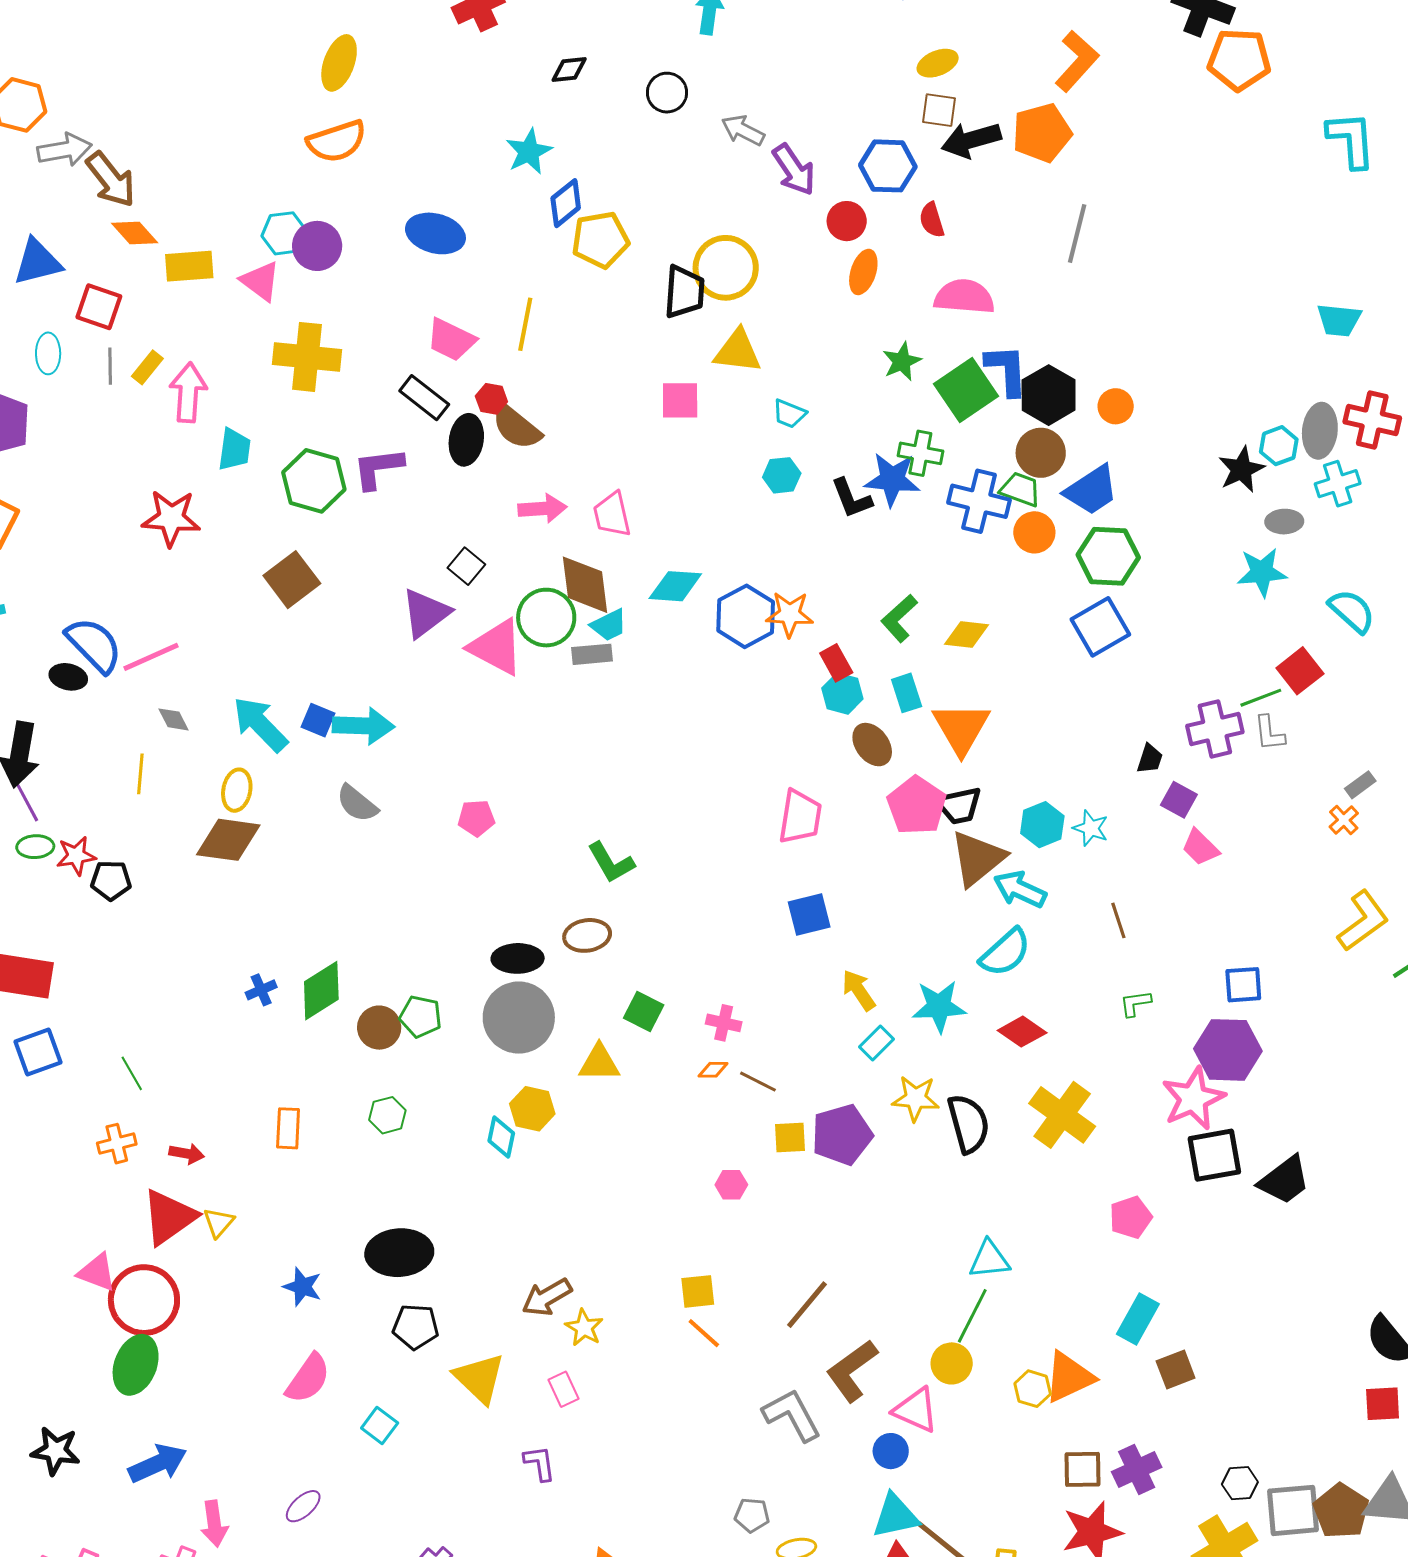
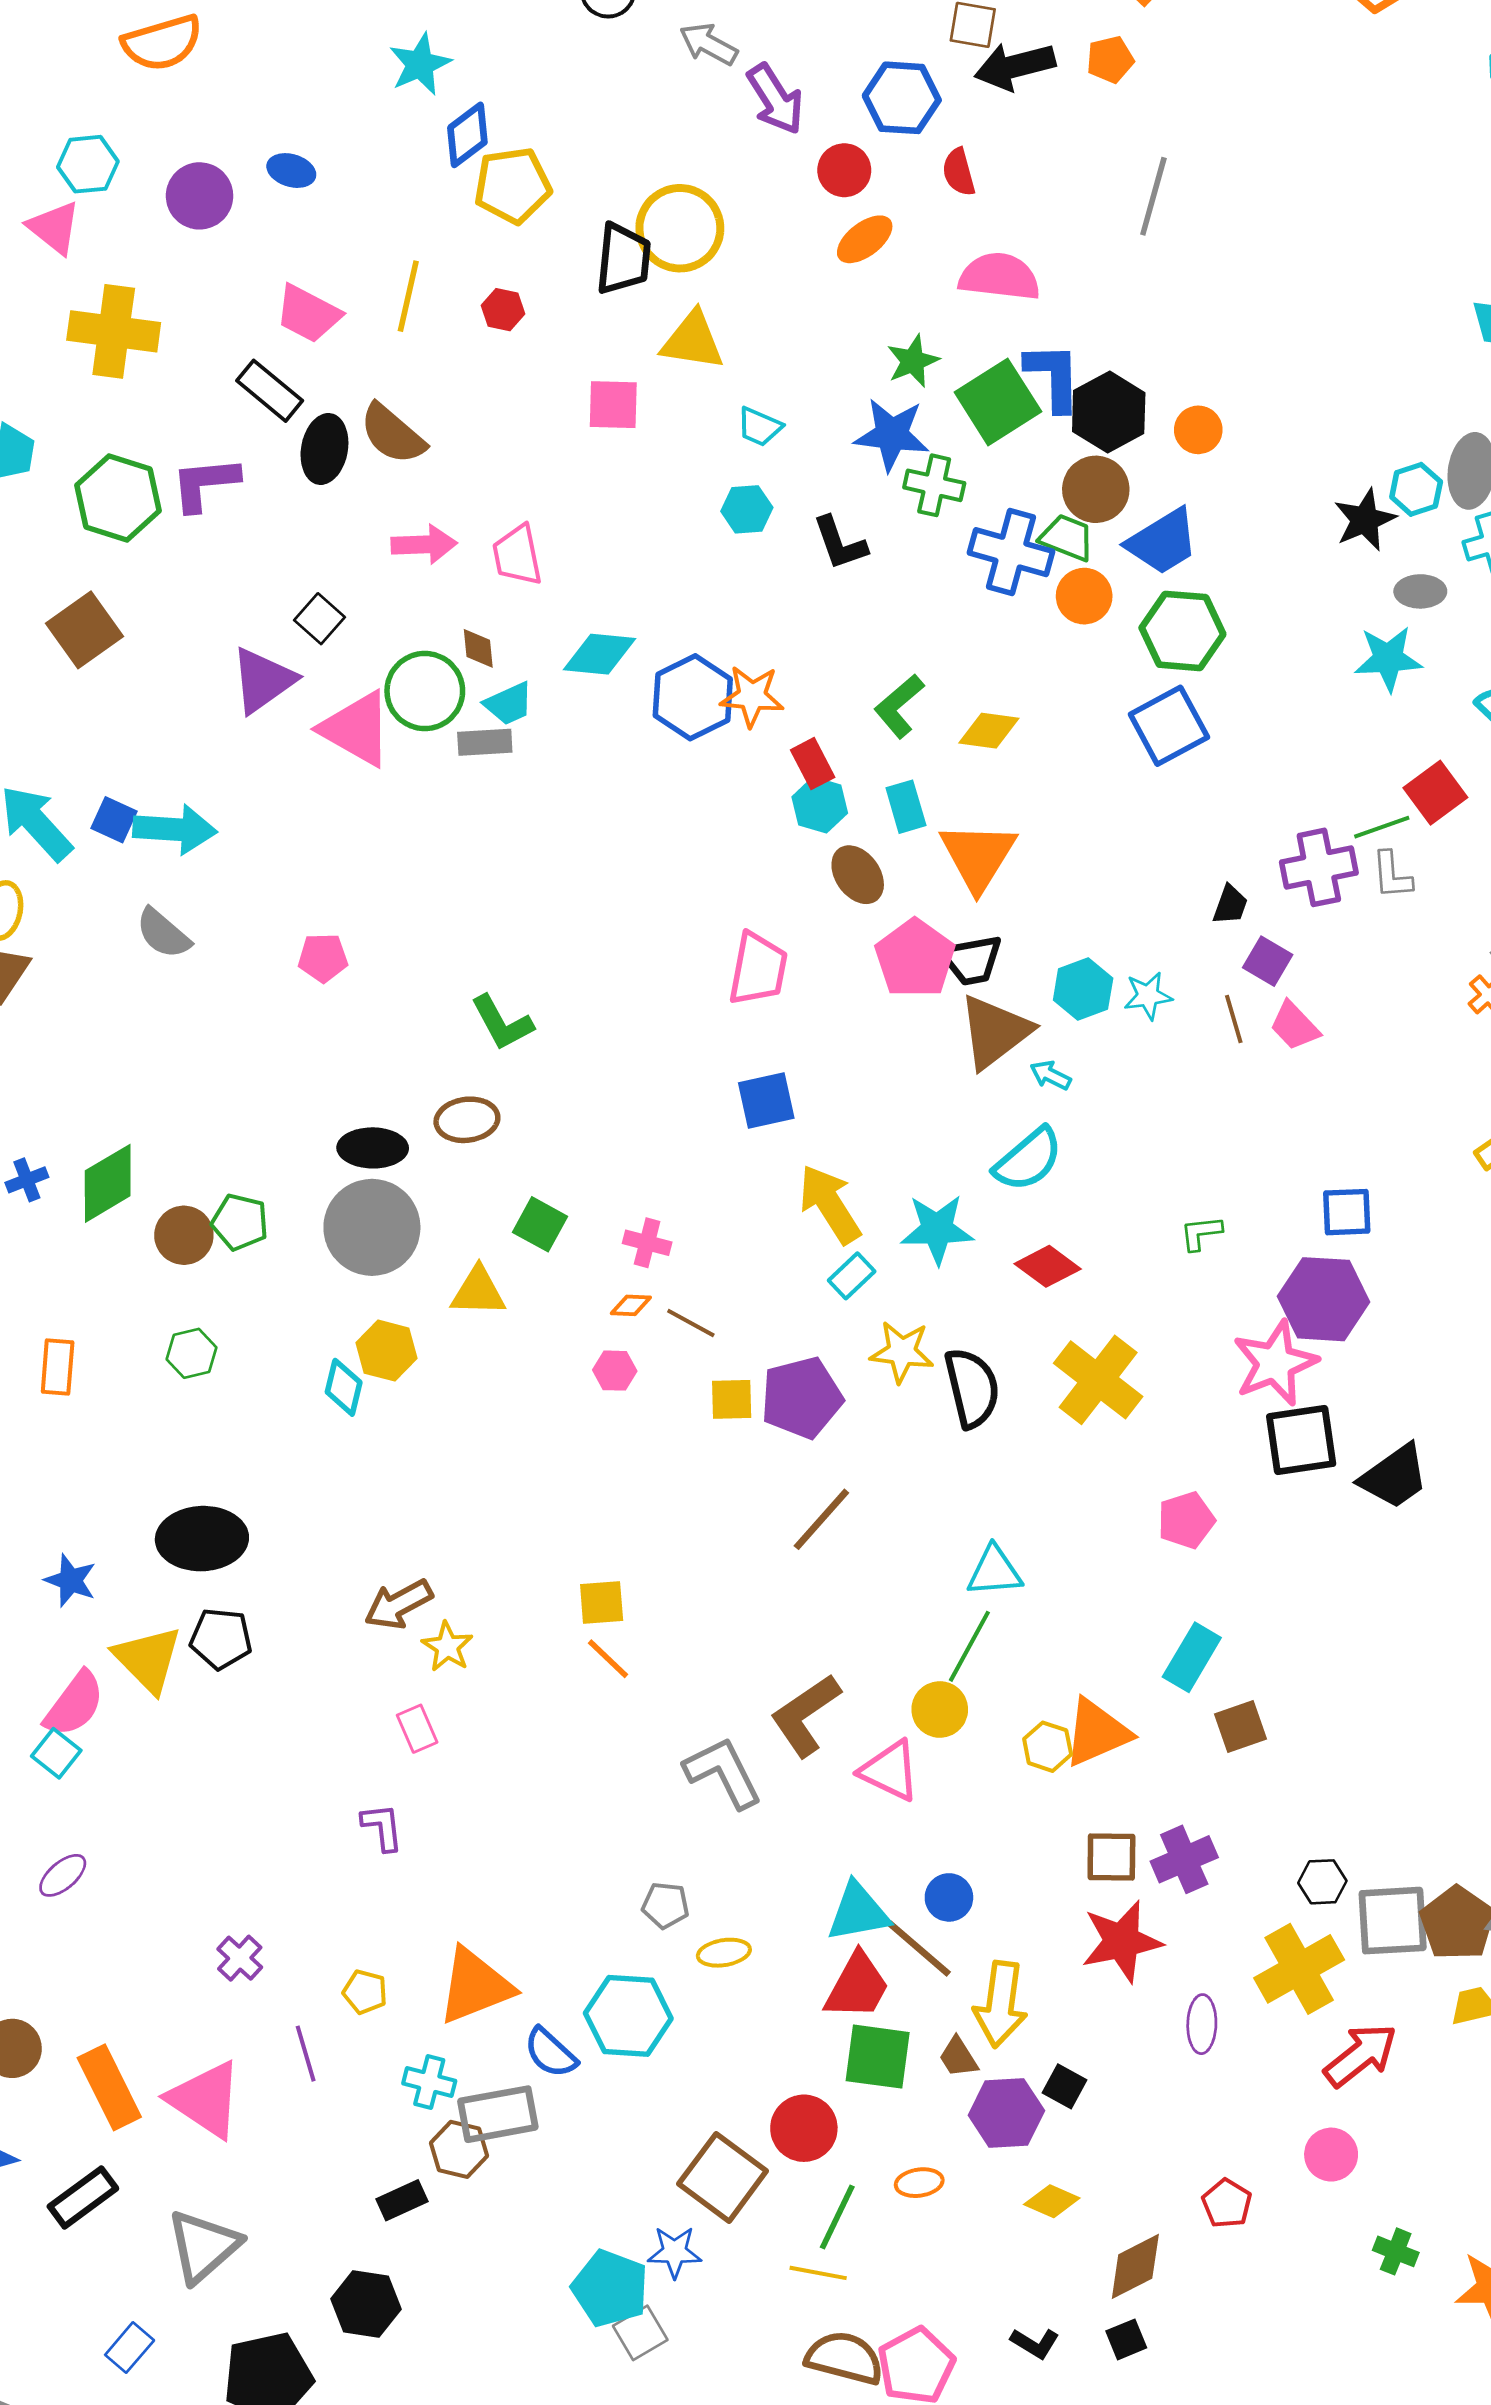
orange pentagon: (1042, 133) -> (1110, 60), size x0.6
blue ellipse: (435, 233) -> (291, 171), size x0.6
purple circle: (317, 246) -> (200, 196), moved
orange ellipse: (863, 272) -> (865, 239), turned 33
red hexagon: (491, 399) -> (503, 310), moved
blue star: (892, 479) -> (892, 435), moved
brown diamond: (585, 585) -> (478, 648), size x0.5
cyan star: (1091, 828) -> (1148, 996), turned -30
cyan arrow: (1020, 889) -> (1050, 1075), size x0.6
brown line: (1118, 920) -> (1234, 1019), moved
yellow arrow: (859, 990) -> (830, 1204), size x1.4
pink hexagon: (731, 1185) -> (615, 1371), moved
brown line: (807, 1305) -> (821, 1519), moved
yellow triangle: (479, 1378) -> (148, 1659), moved
cyan square: (380, 1426) -> (56, 1753), moved
blue circle: (891, 1451) -> (949, 1897), moved

